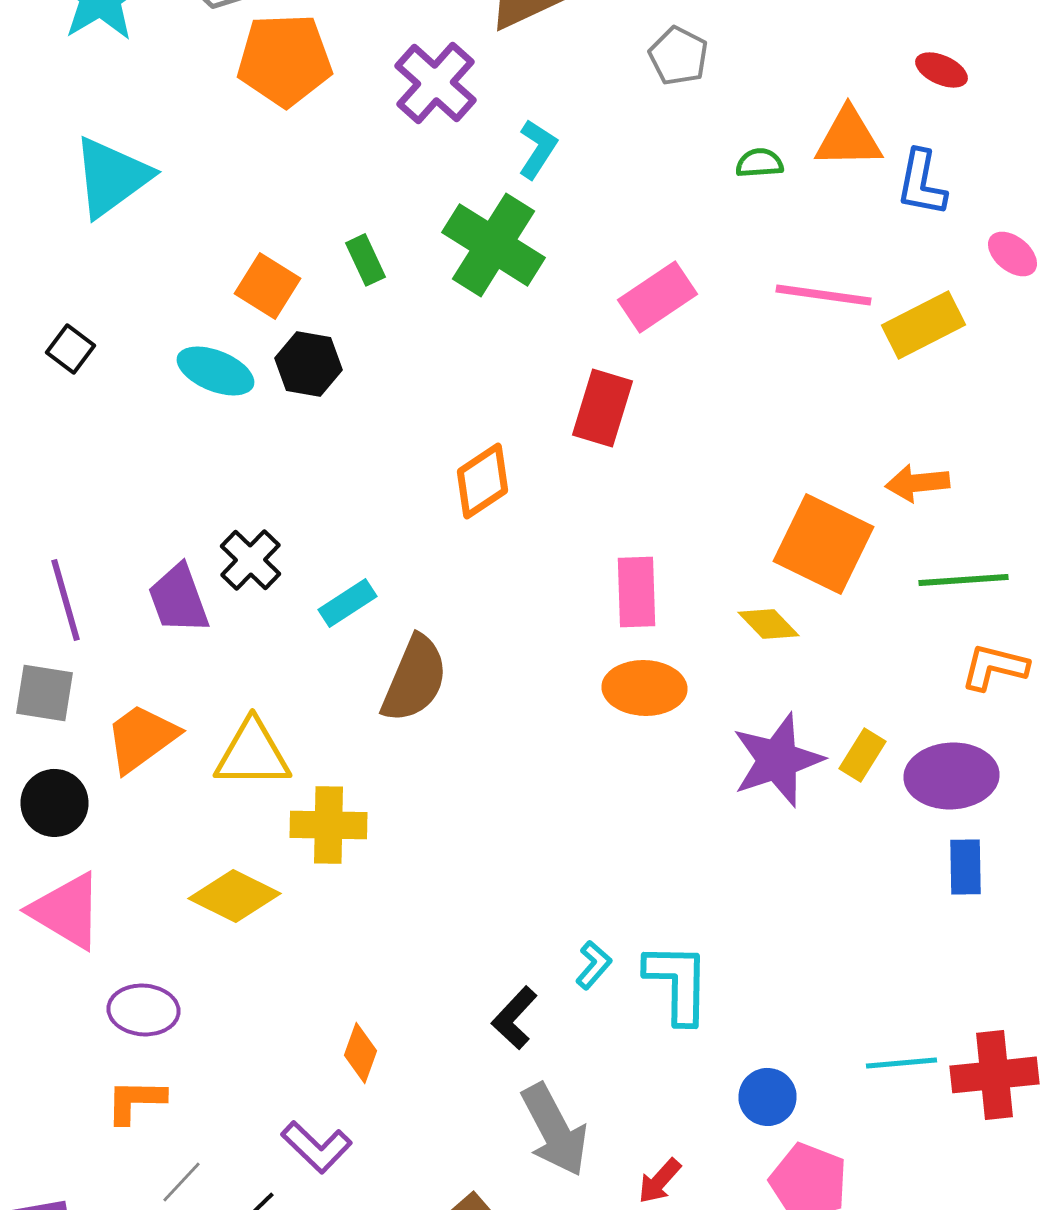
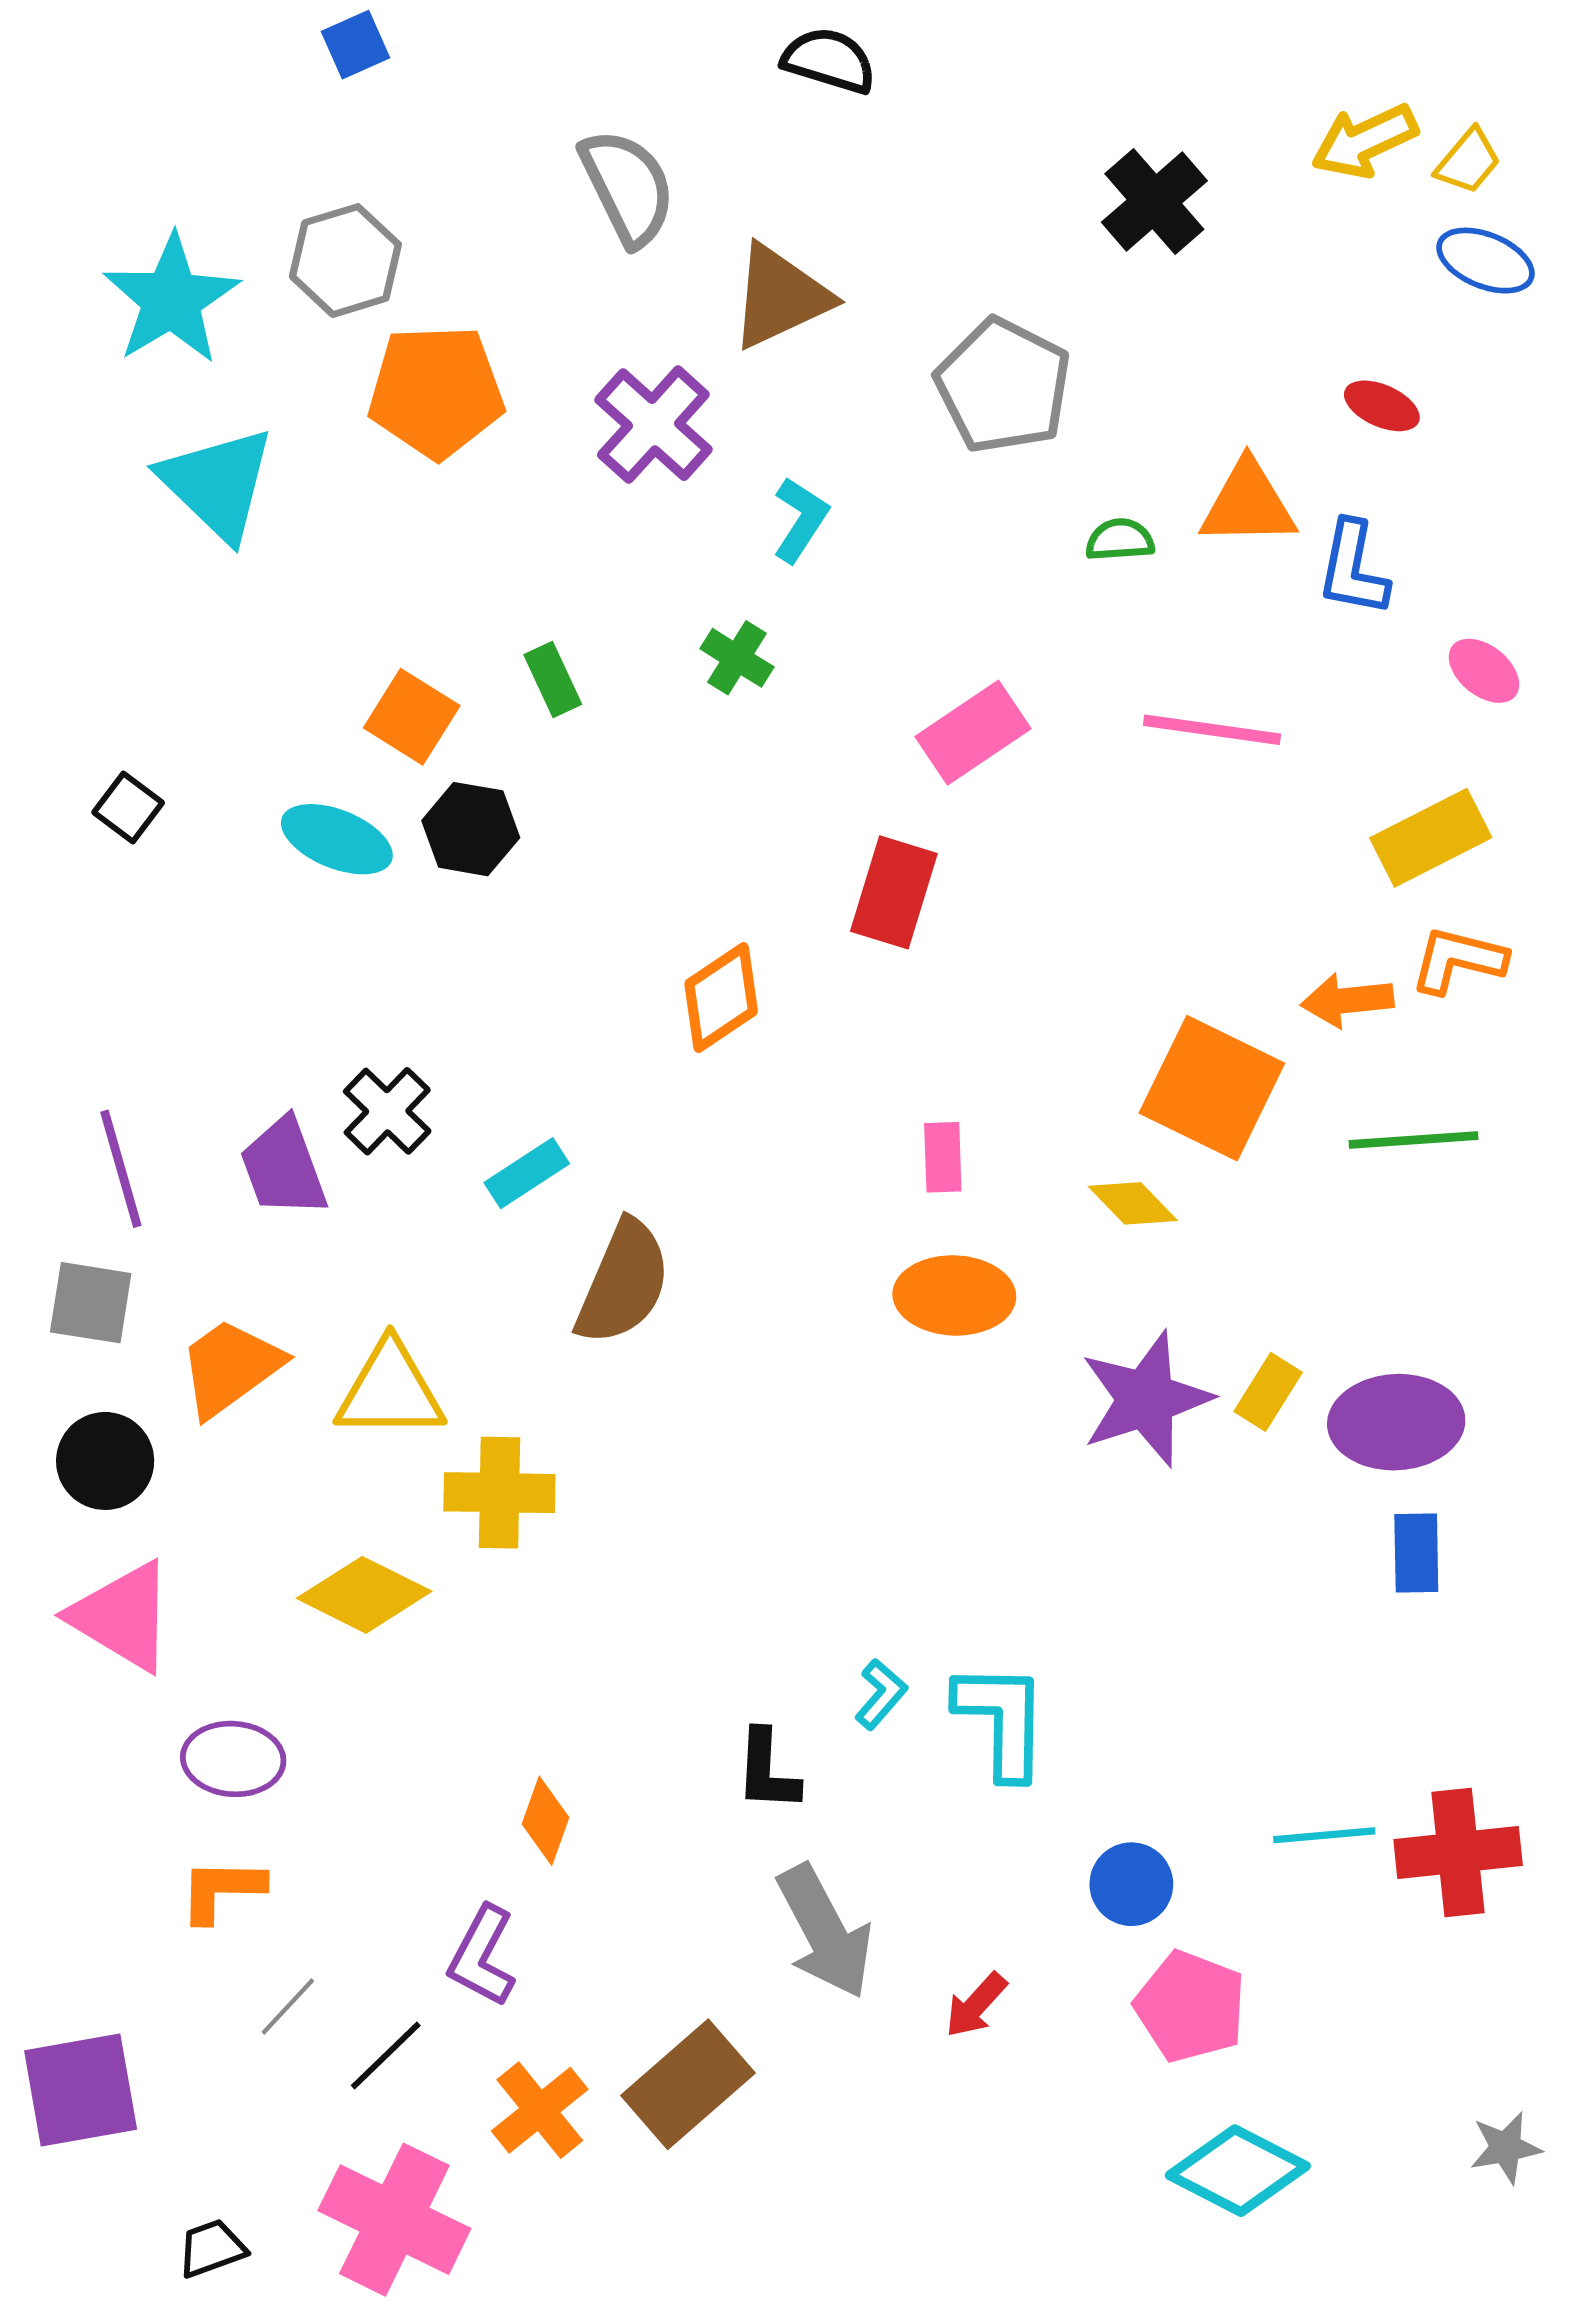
gray pentagon: (678, 56) -> (1003, 386), size x1.6
cyan triangle: (112, 177) -> (217, 484), moved, turned -40
green cross: (494, 245) -> (737, 658), size x0.5
yellow rectangle: (924, 325) -> (1431, 838), moved
pink rectangle: (636, 592) -> (943, 1157), size x0.7
orange L-shape: (994, 667) -> (1458, 960), moved
black L-shape: (514, 1018) -> (767, 1770), turned -40
purple L-shape: (316, 1147) -> (482, 1956), turned 74

